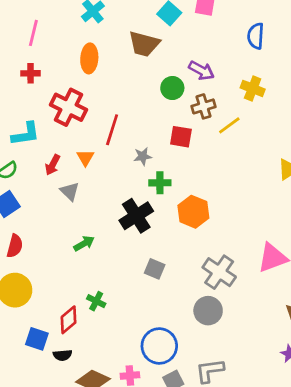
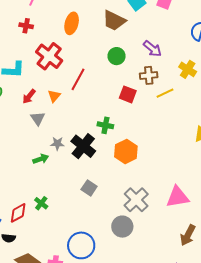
green circle: (172, 88) -> (117, 56), moved
gray star: (143, 156) -> (57, 144), moved
black cross: (136, 216) -> (83, 146), turned -30

